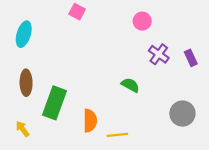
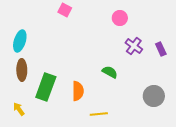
cyan ellipse: (24, 34) -> (20, 41), moved
orange semicircle: (90, 121) -> (78, 91), moved

